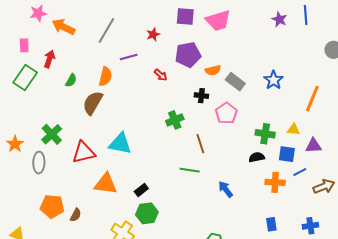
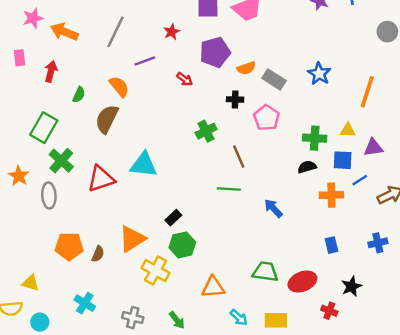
orange semicircle: (105, 77) -> (119, 87), turned -48
green rectangle: (25, 78) -> (44, 128), moved
orange triangle: (106, 184) -> (132, 239), moved, turned -35

